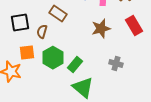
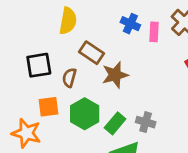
brown star: (101, 28) -> (115, 75), moved
gray cross: (116, 64) -> (146, 122), moved

